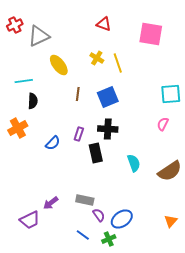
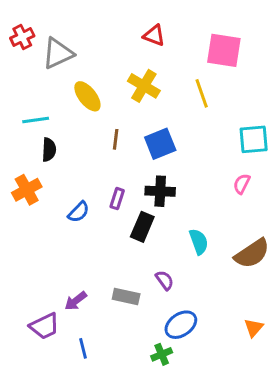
yellow cross: (97, 58) -> (144, 86), size x1.5
yellow line: (118, 63) -> (202, 93), moved
black rectangle: (96, 153) -> (142, 227), turned 36
purple semicircle: (99, 215) -> (165, 280), moved
blue line: (83, 235) -> (83, 348), moved, turned 40

